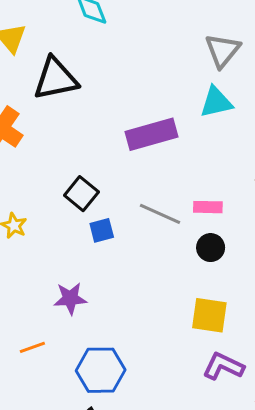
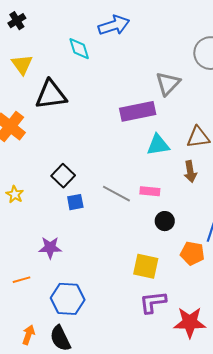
cyan triangle: (216, 102) -> (158, 145), moved
purple rectangle: (152, 134) -> (138, 111), moved
black circle: (211, 248) -> (165, 221), moved
purple L-shape: (223, 366) -> (153, 302), turned -36

